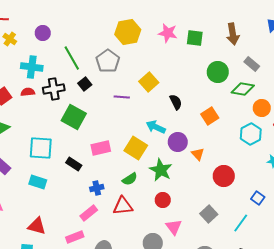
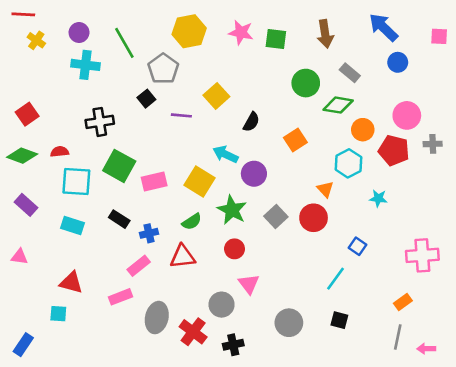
green line: (72, 58) -> (124, 43), moved
cyan cross: (32, 67) -> (86, 65), moved
black square: (85, 84) -> (146, 99), moved
black cross: (54, 89) -> (100, 122), moved
red semicircle: (28, 92) -> (60, 152), moved
black semicircle: (176, 102) -> (251, 122), turned 56
green square: (74, 117) -> (119, 166), moved
orange triangle: (198, 154) -> (325, 189), moved
black rectangle: (74, 164) -> (119, 219), moved
gray square: (209, 214) -> (276, 216), moved

